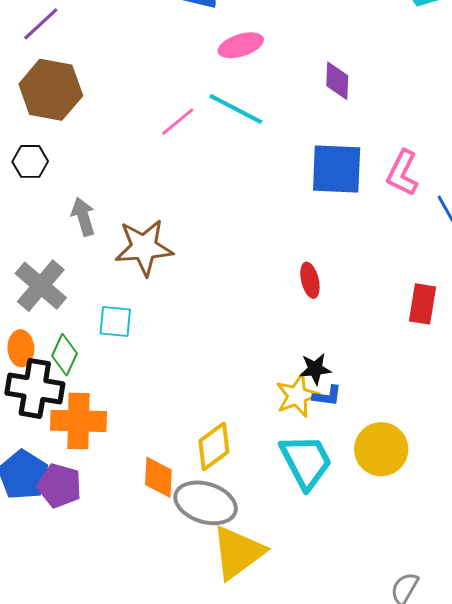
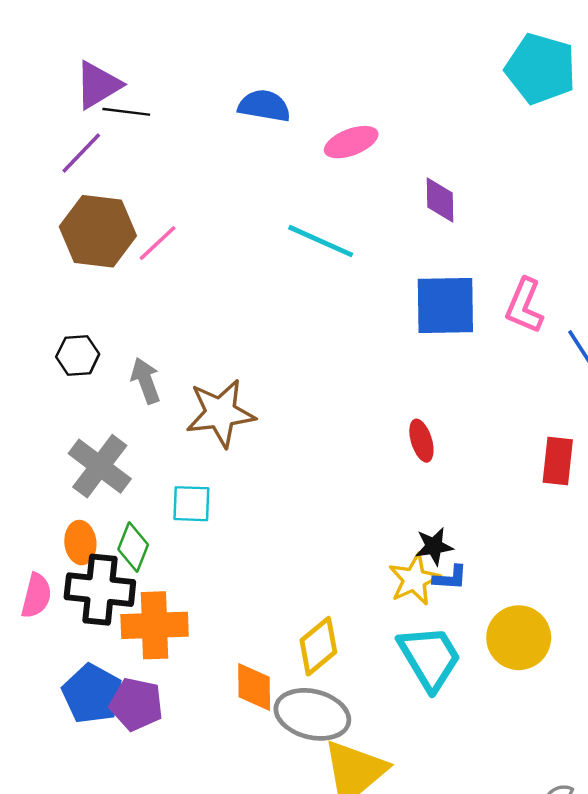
pink ellipse: (241, 45) -> (351, 142), moved
pink line: (178, 122) -> (158, 243), moved
black hexagon: (30, 161) -> (78, 355), moved

